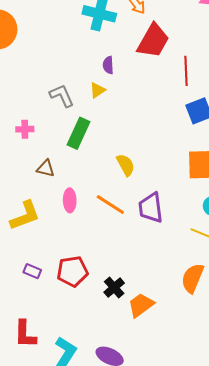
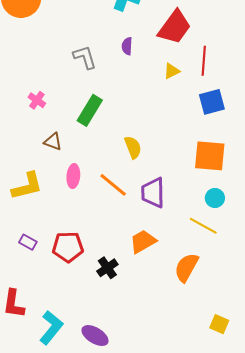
yellow triangle: (97, 90) -> (172, 71), moved
gray L-shape: (62, 96) -> (85, 57), moved
pink cross: (25, 129) -> (37, 100), turned 30
orange trapezoid: (141, 305) -> (143, 242), moved

